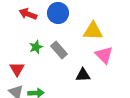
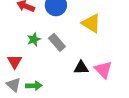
yellow triangle: (93, 31) -> (91, 23), turned 30
pink triangle: (104, 55) -> (103, 70), moved

